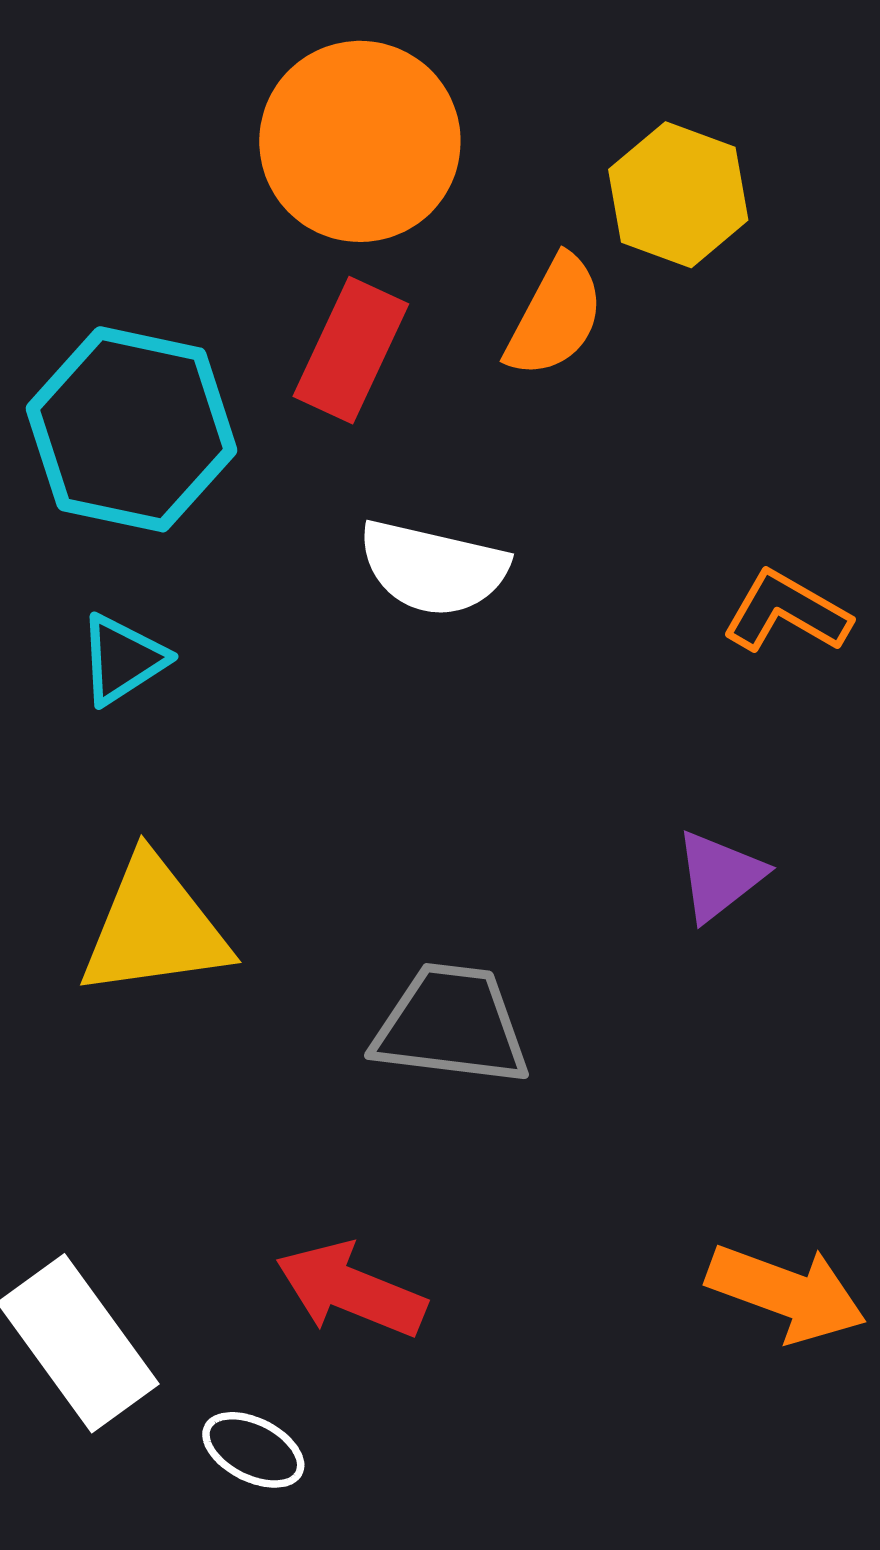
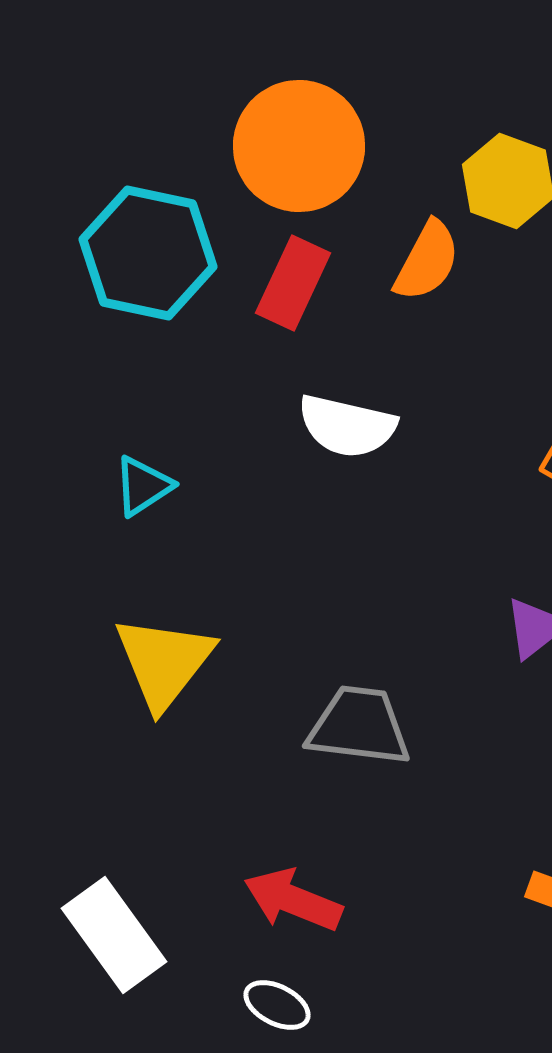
cyan hexagon: (131, 429) -> (148, 253), moved
yellow triangle: (154, 927) -> (164, 662), turned -44
white ellipse: (253, 1450) -> (277, 1005), moved

